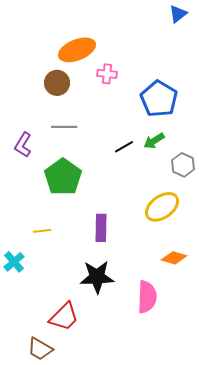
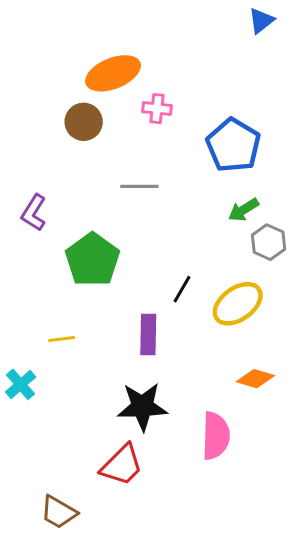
gray line: (64, 127) -> (139, 186), moved
green arrow: (154, 141) -> (244, 210), moved
black line: (124, 147) -> (182, 289), moved, turned -30
red trapezoid: (64, 317) -> (122, 465), moved

